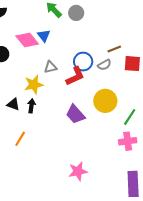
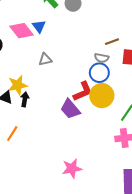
blue circle: (83, 62) -> (99, 73), moved
gray semicircle: (104, 65) -> (102, 58), turned 40
red L-shape: (75, 76) -> (83, 92), moved
yellow star: (34, 85) -> (18, 85), moved

